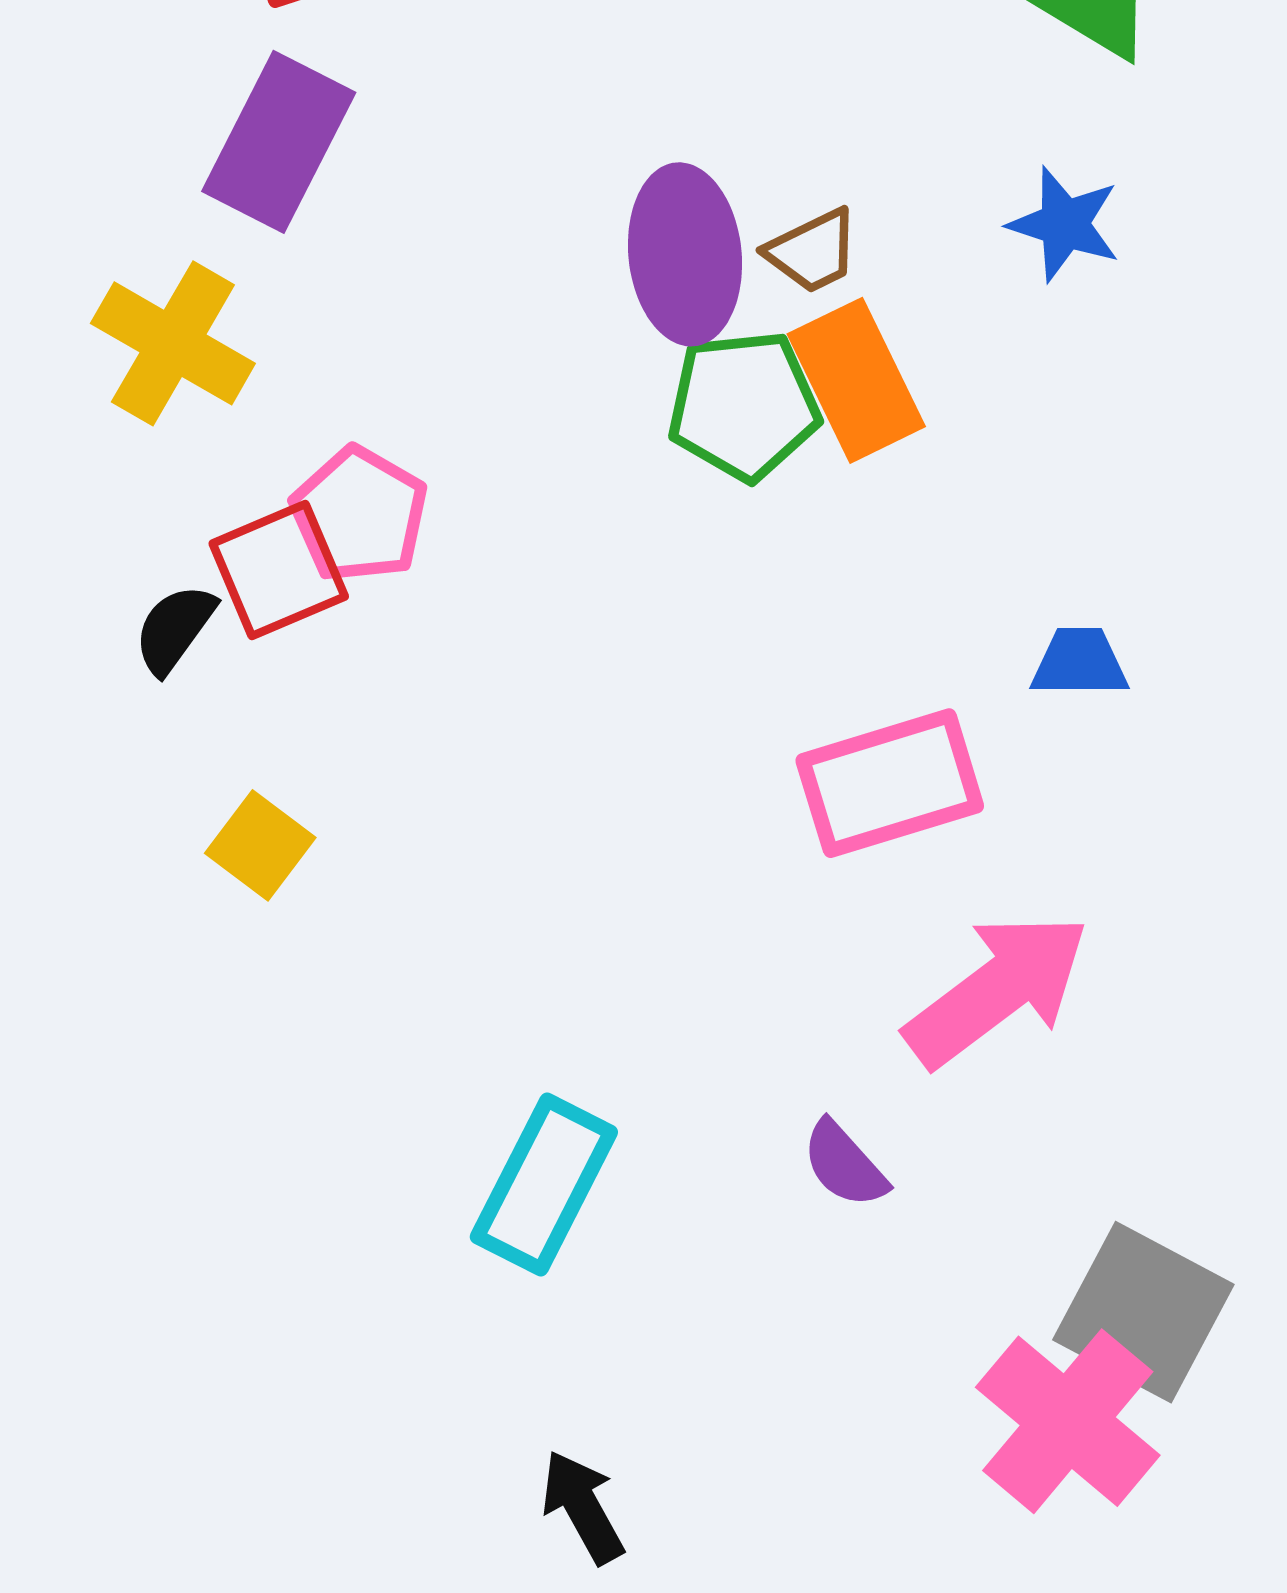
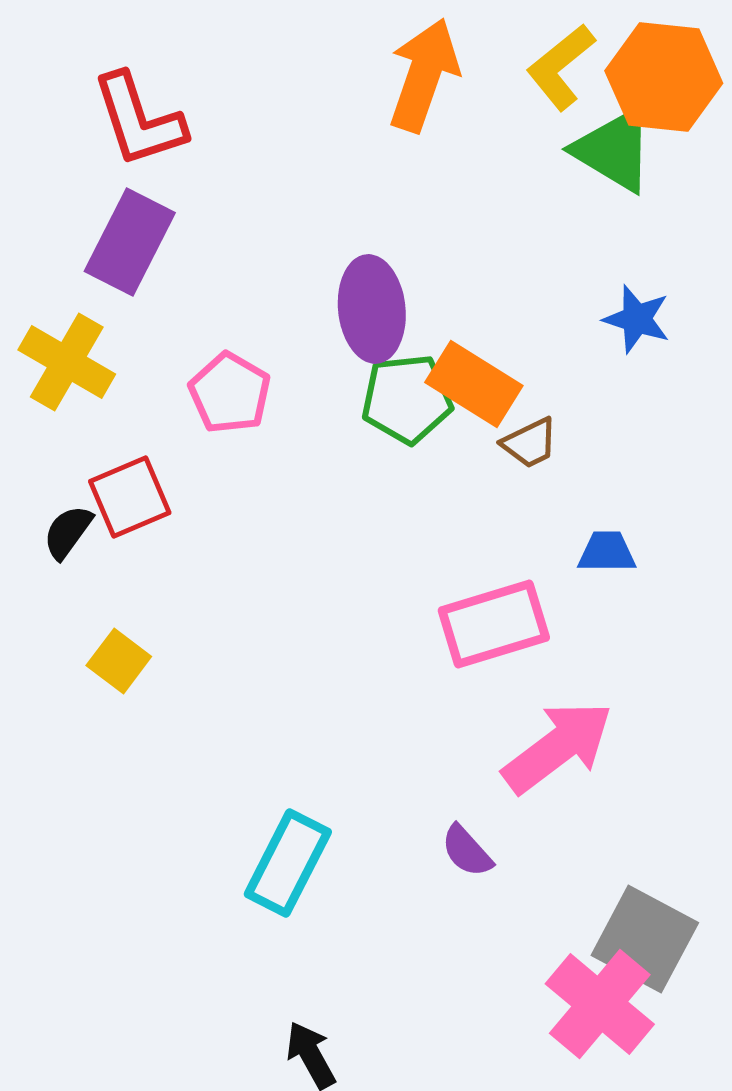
blue star: (1064, 224) -> (637, 319), moved
brown trapezoid: (813, 251) -> (530, 443), moved
orange rectangle: (856, 380) -> (474, 384), turned -32
pink pentagon: (359, 515) -> (230, 393), moved

